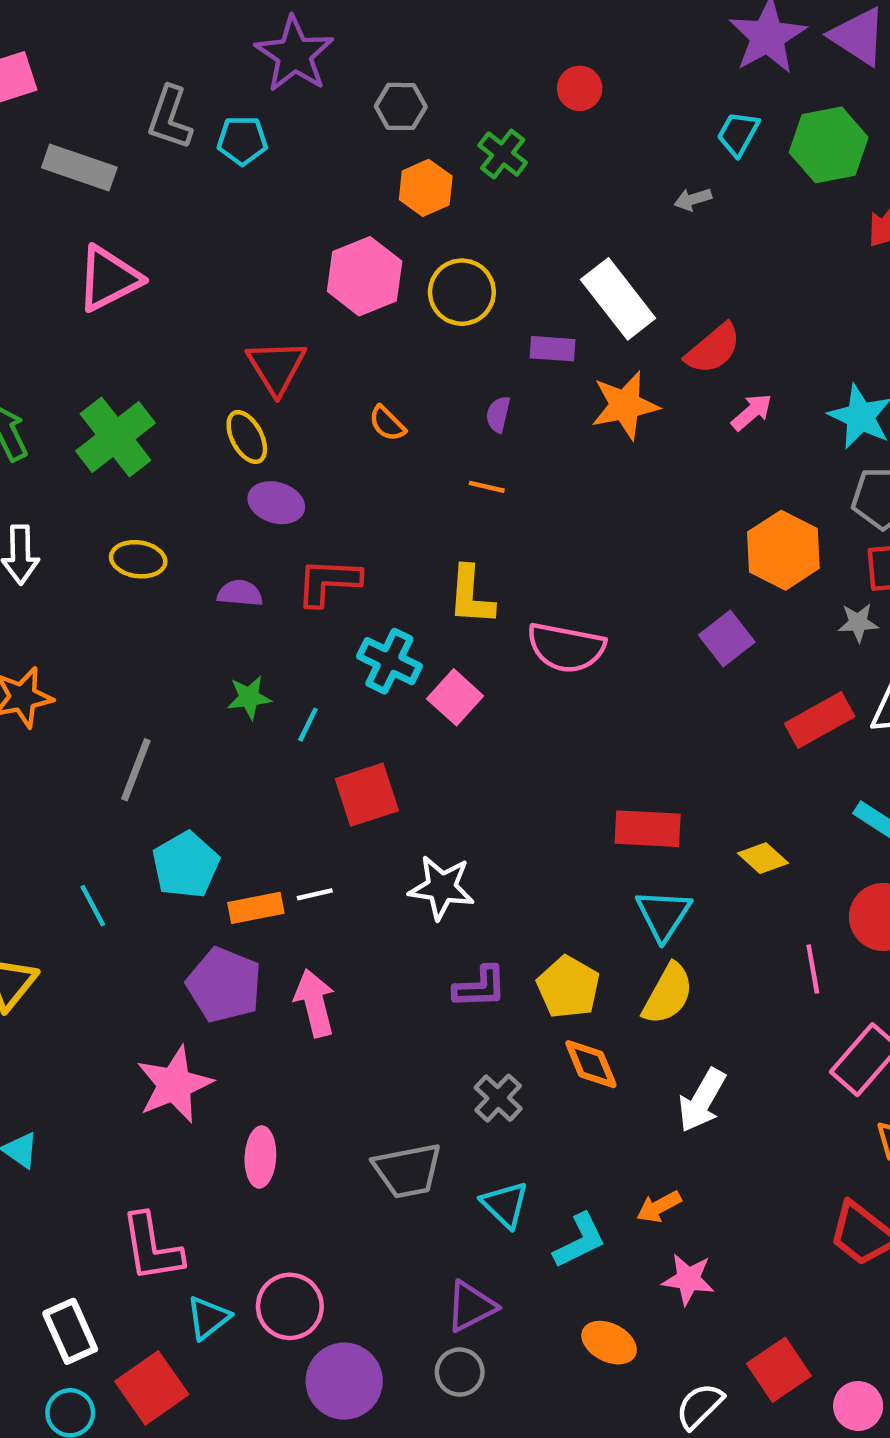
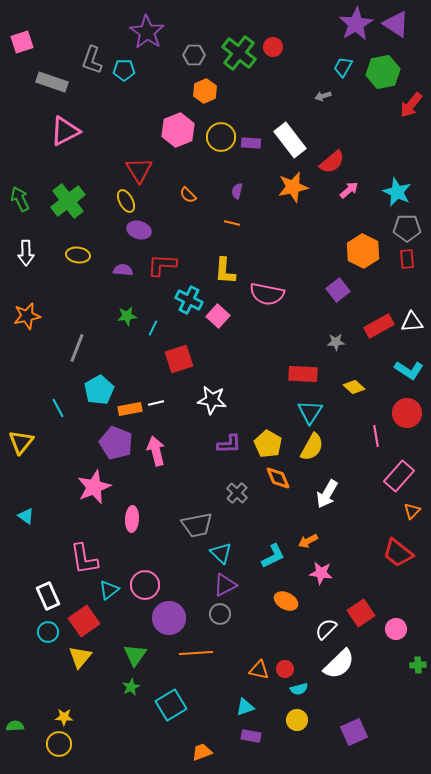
green cross: (503, 154) -> (239, 53), moved, size x1.6
purple rectangle: (552, 349) -> (251, 143), moved
gray star: (858, 623) -> (336, 342), moved
cyan triangle: (505, 1204) -> (221, 553), moved

